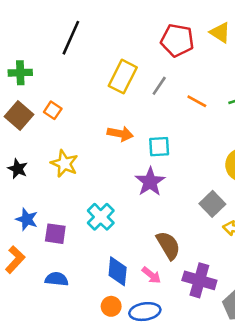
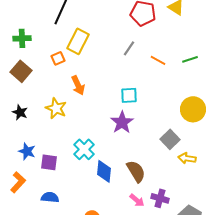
yellow rectangle: (123, 77) -> (78, 41), moved
orange square: (53, 110) -> (58, 58), moved, turned 32
orange arrow: (120, 134) -> (78, 85), moved, turned 54
blue diamond: (118, 271) -> (104, 171), moved
pink arrow: (151, 275) -> (137, 200), moved
purple cross: (199, 280) -> (160, 198), size x0.7

